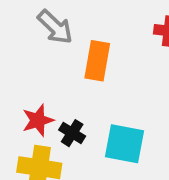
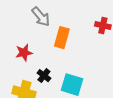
red star: (38, 120) -> (24, 53), moved

